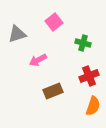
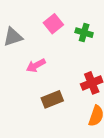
green cross: (83, 43) -> (84, 33), moved

